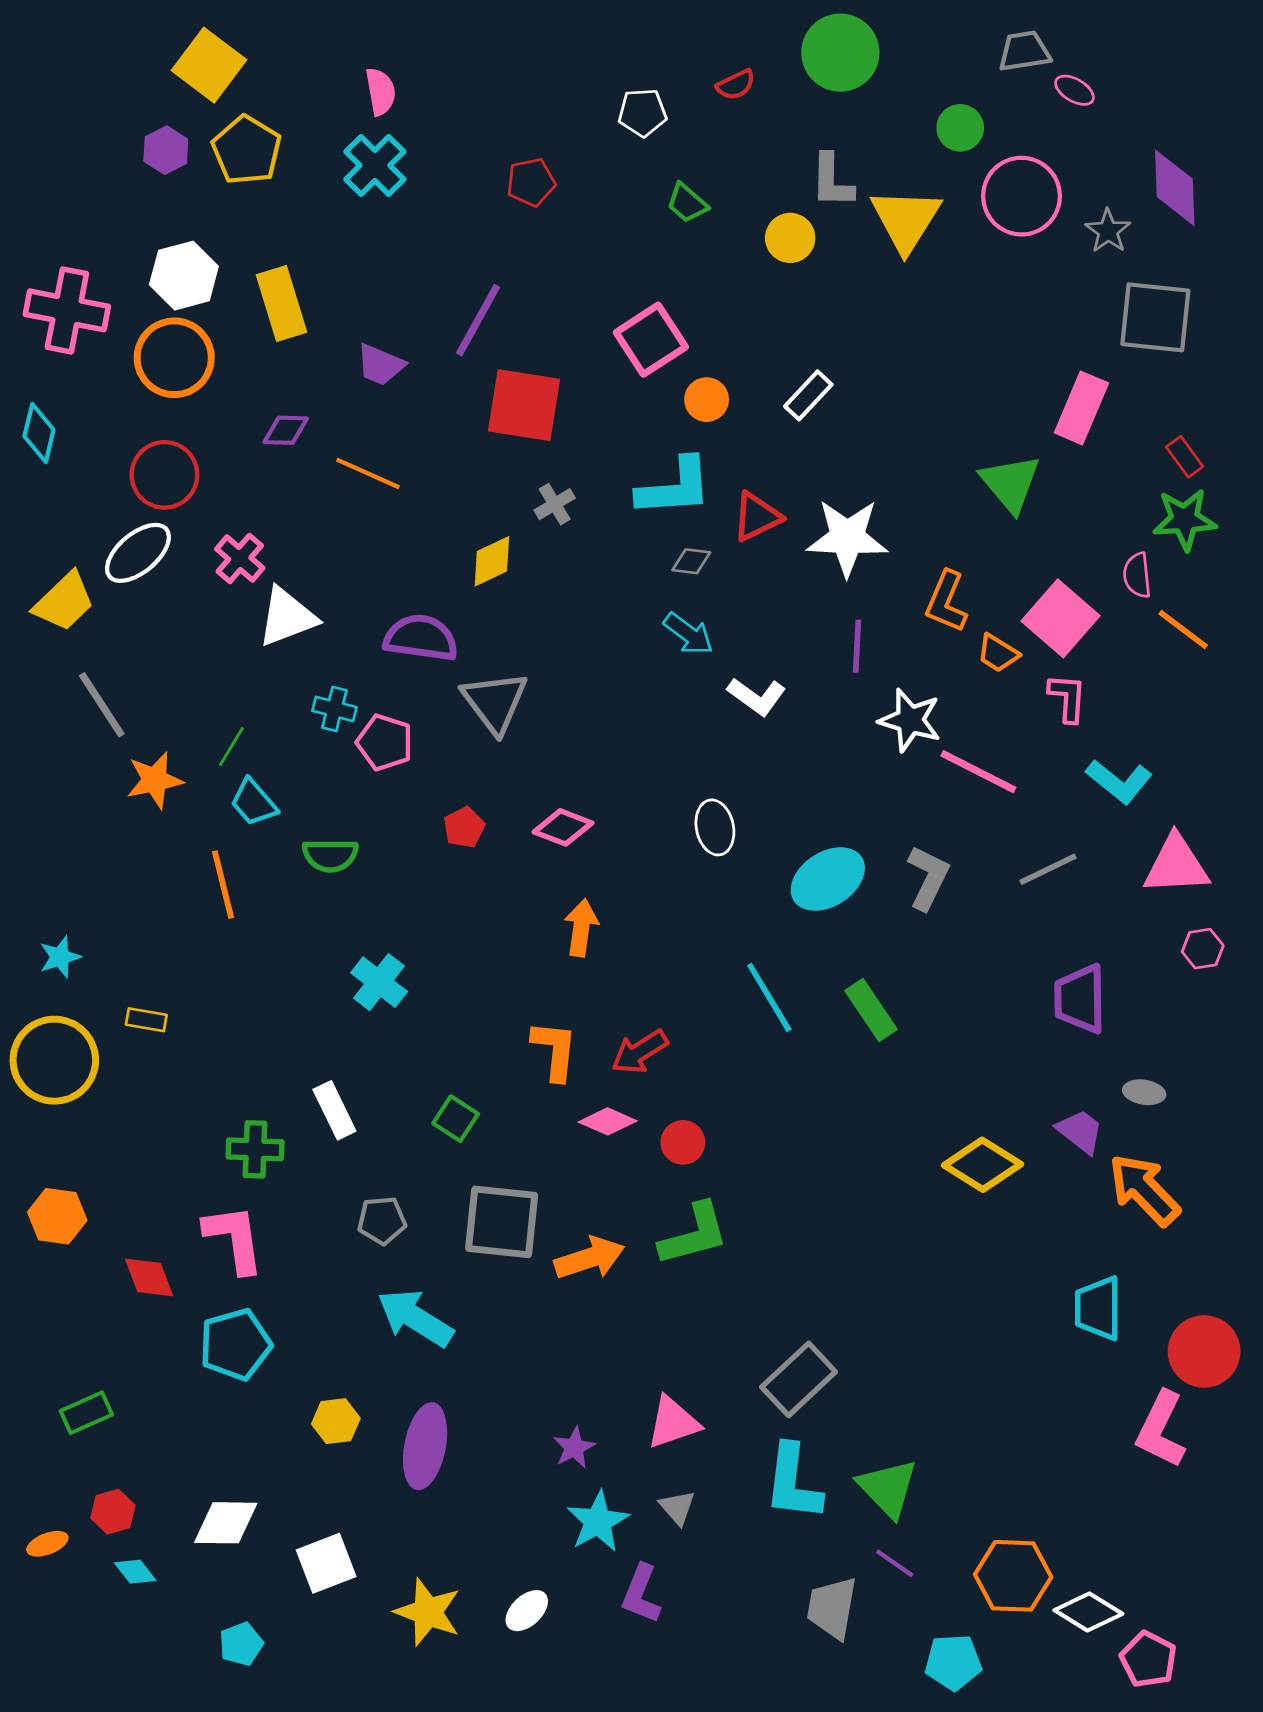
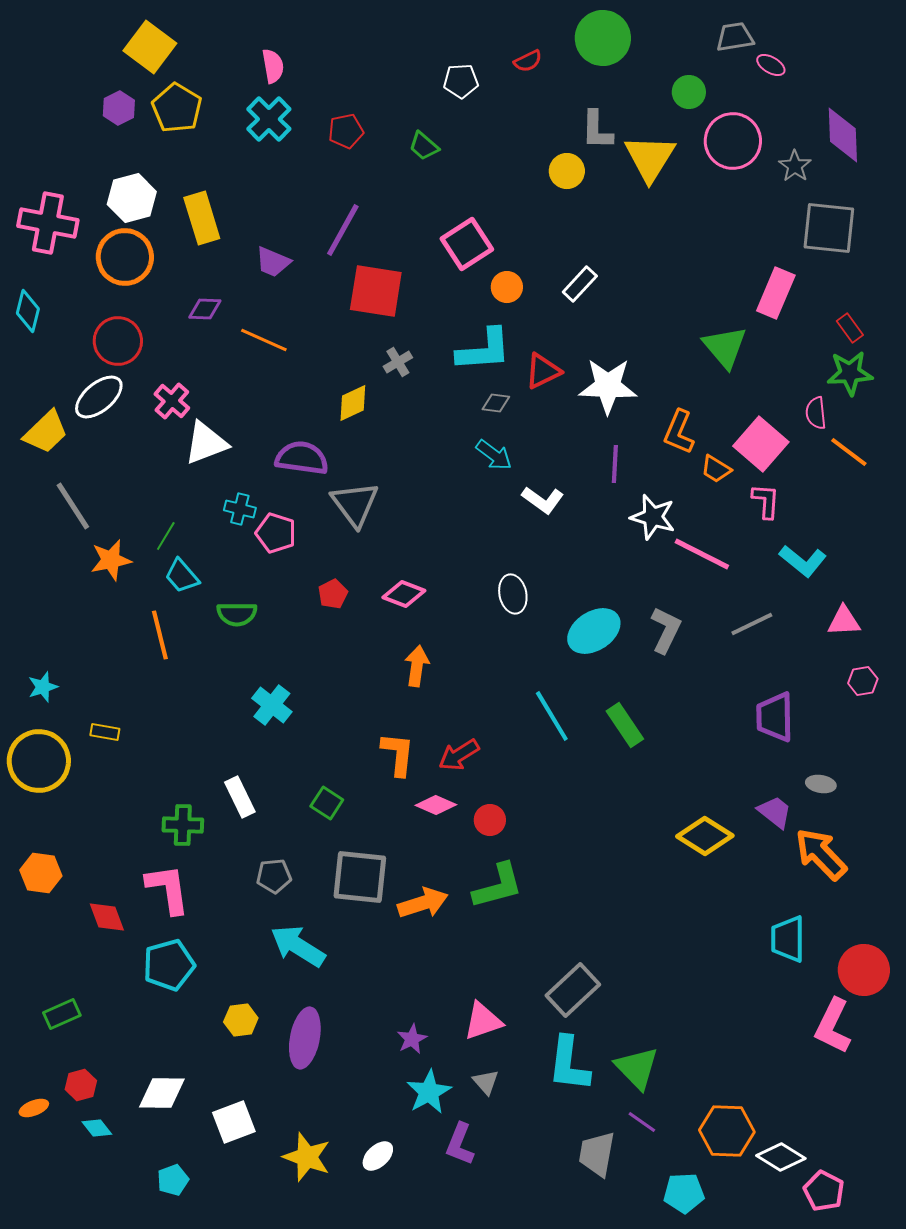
red pentagon: (531, 182) -> (346, 131), moved
green trapezoid: (687, 203) -> (424, 146), moved
pink triangle: (1176, 865) -> (844, 621), size x0.7

